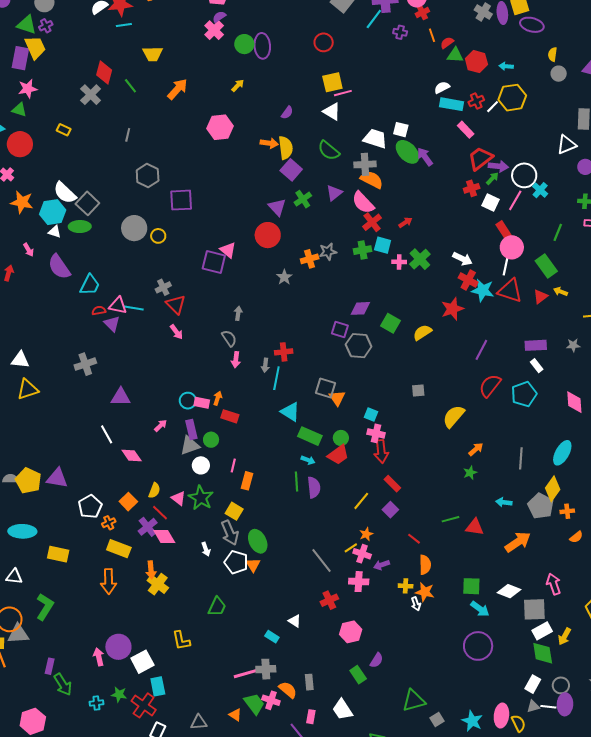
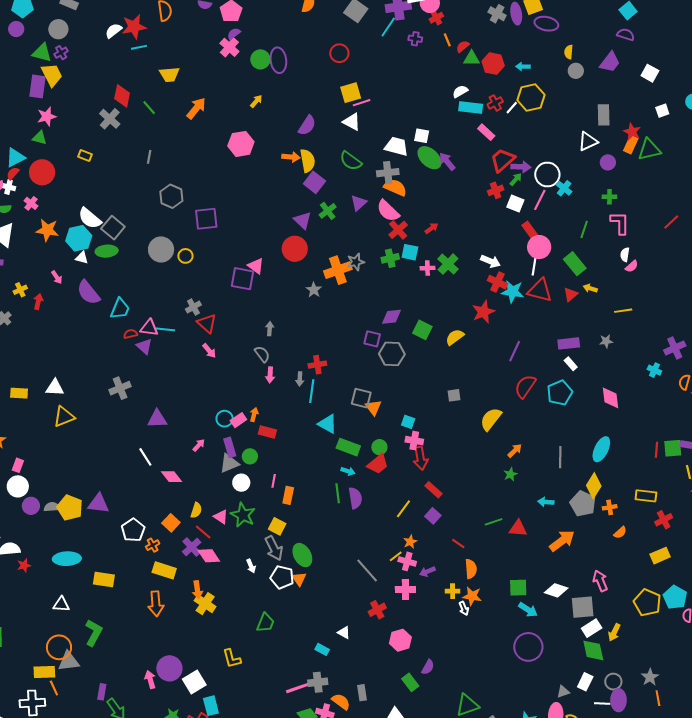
purple semicircle: (287, 113) -> (307, 125), size x1.5
orange cross: (310, 259) -> (338, 270), size x1.5
pink rectangle: (202, 403) -> (238, 420), turned -42
gray triangle: (533, 706) -> (563, 692), moved

